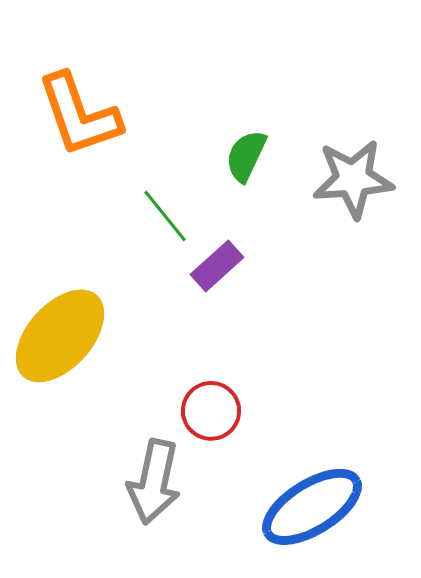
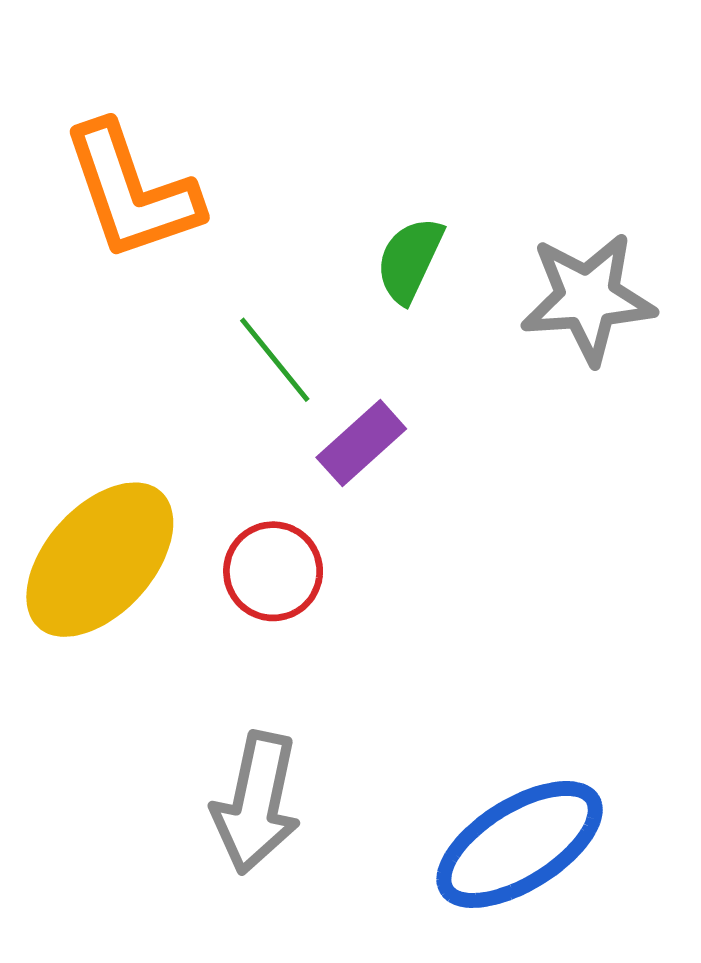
red circle: (211, 411) -> (273, 571), moved

